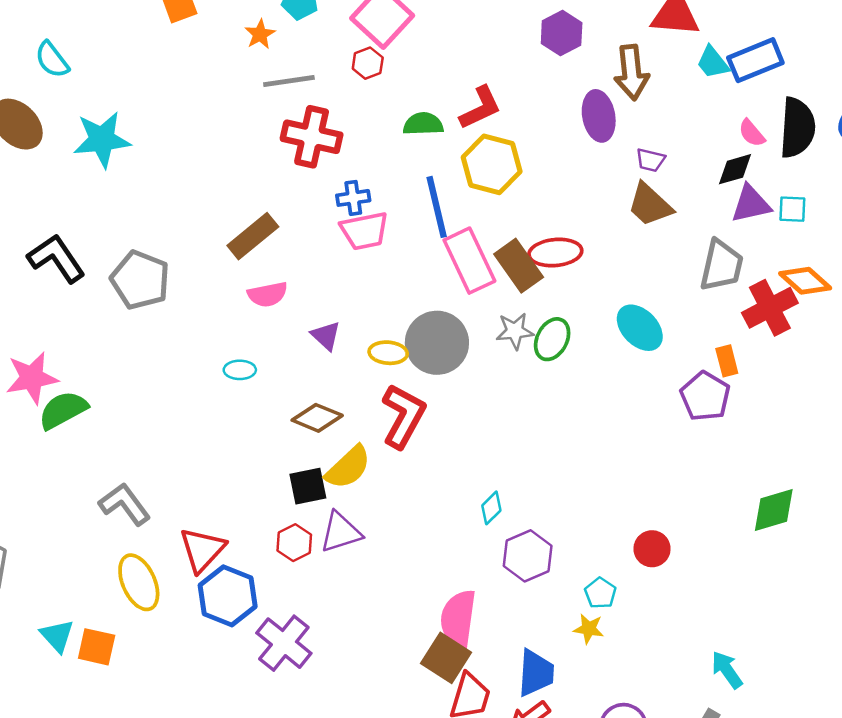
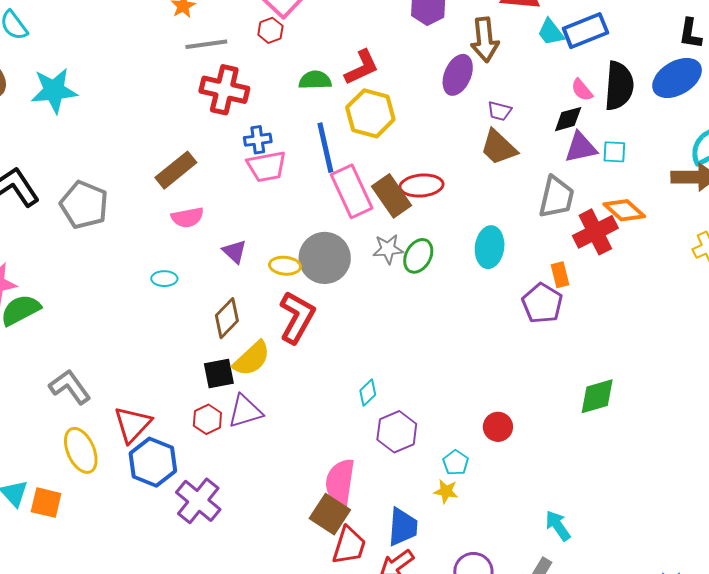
purple ellipse: (599, 116) -> (458, 75), turned 33
cyan ellipse: (640, 328) -> (490, 247), turned 51
brown diamond: (317, 418) -> (227, 318), turned -69

